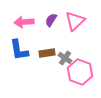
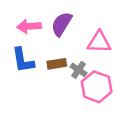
purple semicircle: (51, 20) -> (62, 24), size x1.5
pink triangle: (75, 21) -> (99, 42), moved, turned 45

